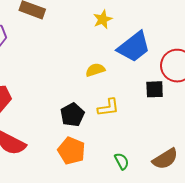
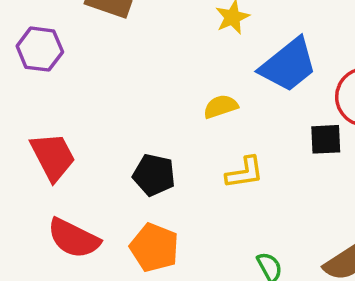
black pentagon: (72, 115) -> (154, 175), moved, turned -30
orange pentagon: (72, 151) -> (154, 248), moved

